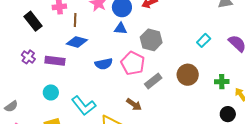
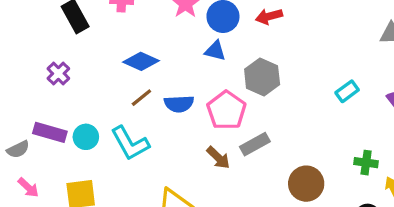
brown line: (75, 20) -> (141, 98), moved, turned 40
purple rectangle: (55, 61) -> (50, 132), moved
brown circle: (188, 75) -> (306, 184), moved
brown arrow: (134, 104) -> (218, 158), moved
cyan L-shape: (84, 106) -> (130, 143), moved

